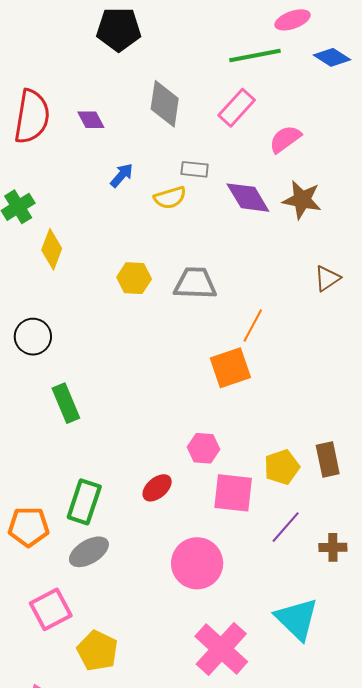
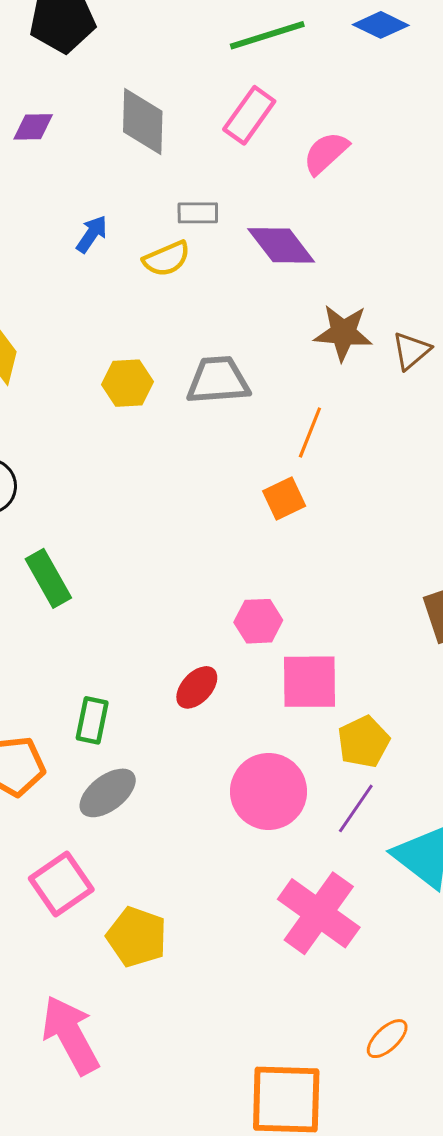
purple diamond: (91, 120) -> (33, 127), moved, turned -56
brown star: (302, 200) -> (343, 333), moved
orange square: (230, 368) -> (284, 499), size x0.7
yellow pentagon: (282, 467) -> (364, 742), moved
green rectangle: (84, 502) -> (92, 720), size x0.7
purple line: (286, 527) -> (356, 808), moved

